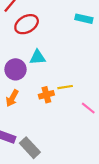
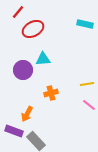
yellow line: (65, 87) -> (87, 84), moved
orange arrow: (12, 98) -> (27, 114), moved

